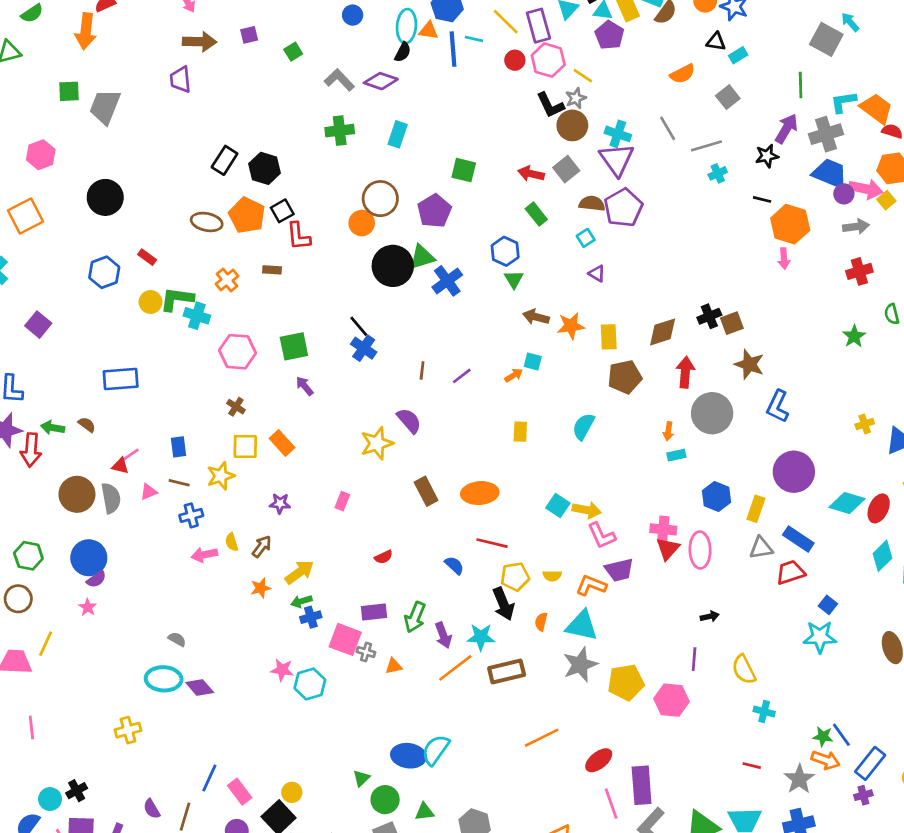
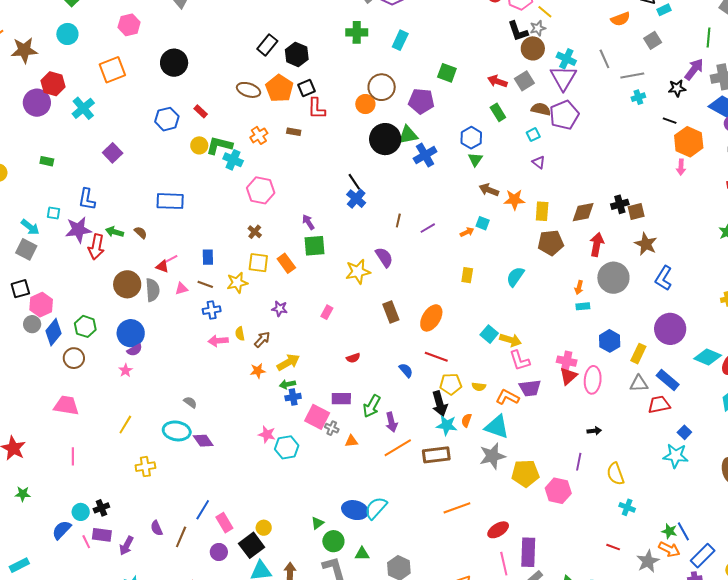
purple pentagon: (434, 211) -> (421, 101), turned 30
green square: (294, 346) -> (314, 246), moved
orange ellipse: (480, 493) -> (431, 318), turned -60
cyan star: (481, 637) -> (447, 425), moved
yellow line: (46, 644) -> (125, 425), moved

